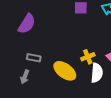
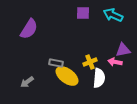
gray rectangle: (34, 58) -> (56, 63), moved
gray arrow: (25, 77) -> (27, 82), turned 32

